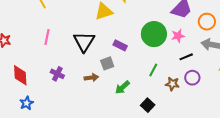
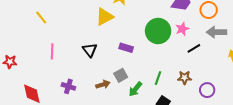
black triangle: (84, 42) -> (90, 50), size x0.7
gray square: (107, 63) -> (121, 75), moved
green line: (153, 70) -> (158, 78), moved
purple circle: (192, 78) -> (207, 90), moved

